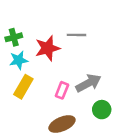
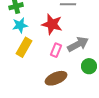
red star: (48, 48) -> (52, 24), moved, turned 30

